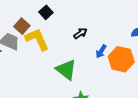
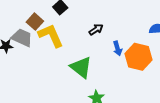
blue arrow: (101, 51) -> (118, 48), turned -48

